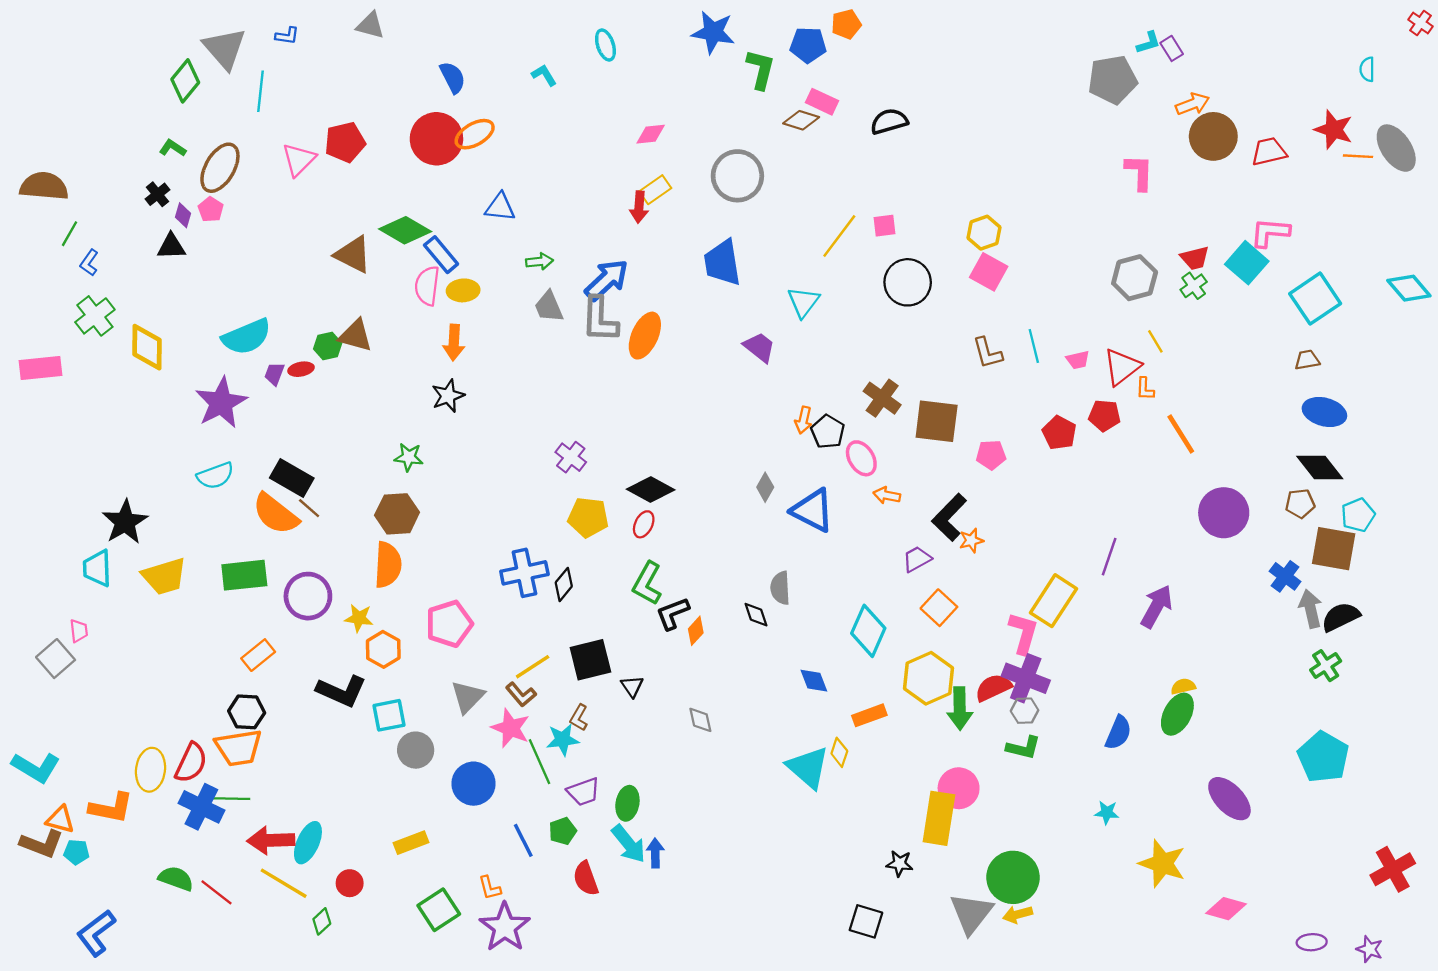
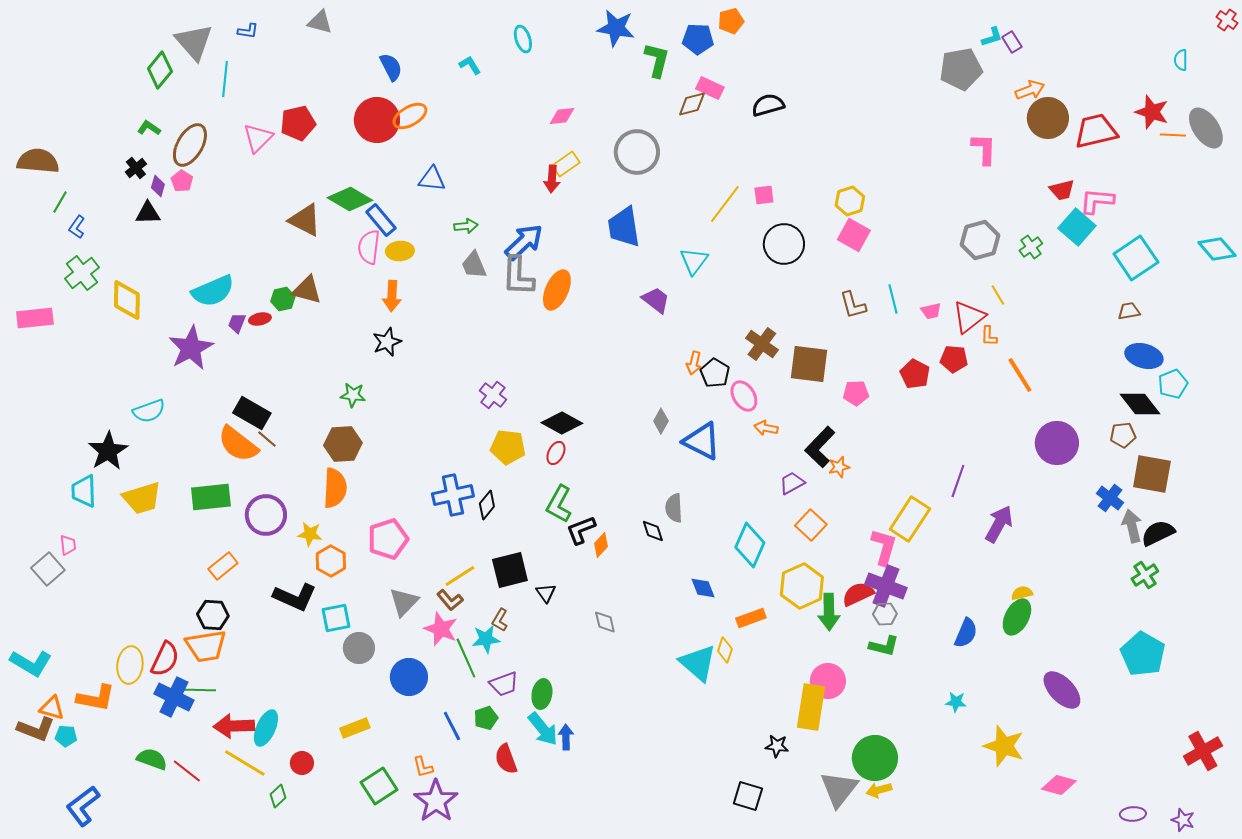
brown diamond: (801, 120) -> (692, 104), turned -32
red trapezoid: (1269, 152) -> (1096, 131), size x1.4
red trapezoid: (1195, 258) -> (1062, 190), moved
cyan semicircle: (215, 476) -> (149, 411), moved
cyan pentagon: (1358, 515) -> (1173, 384), moved

